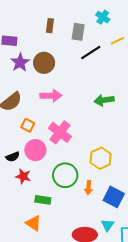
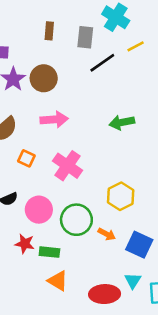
cyan cross: (103, 17) -> (116, 17), size x1.5
pink circle: (35, 150) -> (39, 210), moved
red star: (23, 176) -> (25, 244), moved
orange arrow: (89, 188) -> (107, 234), turned -64
orange triangle: (33, 223) -> (58, 281), moved

